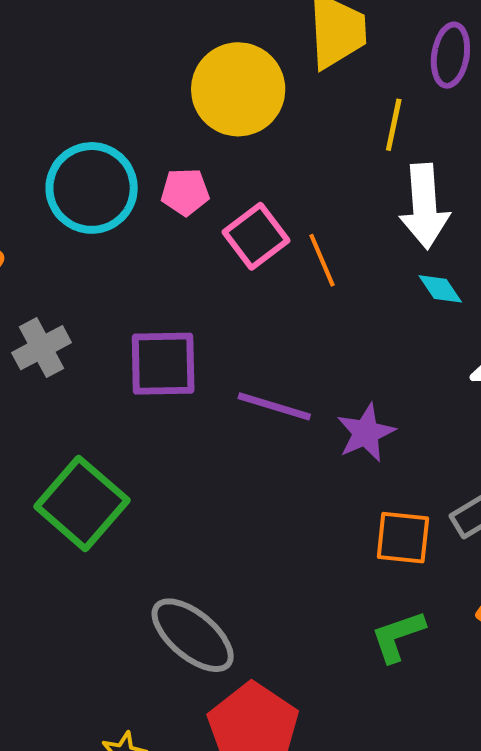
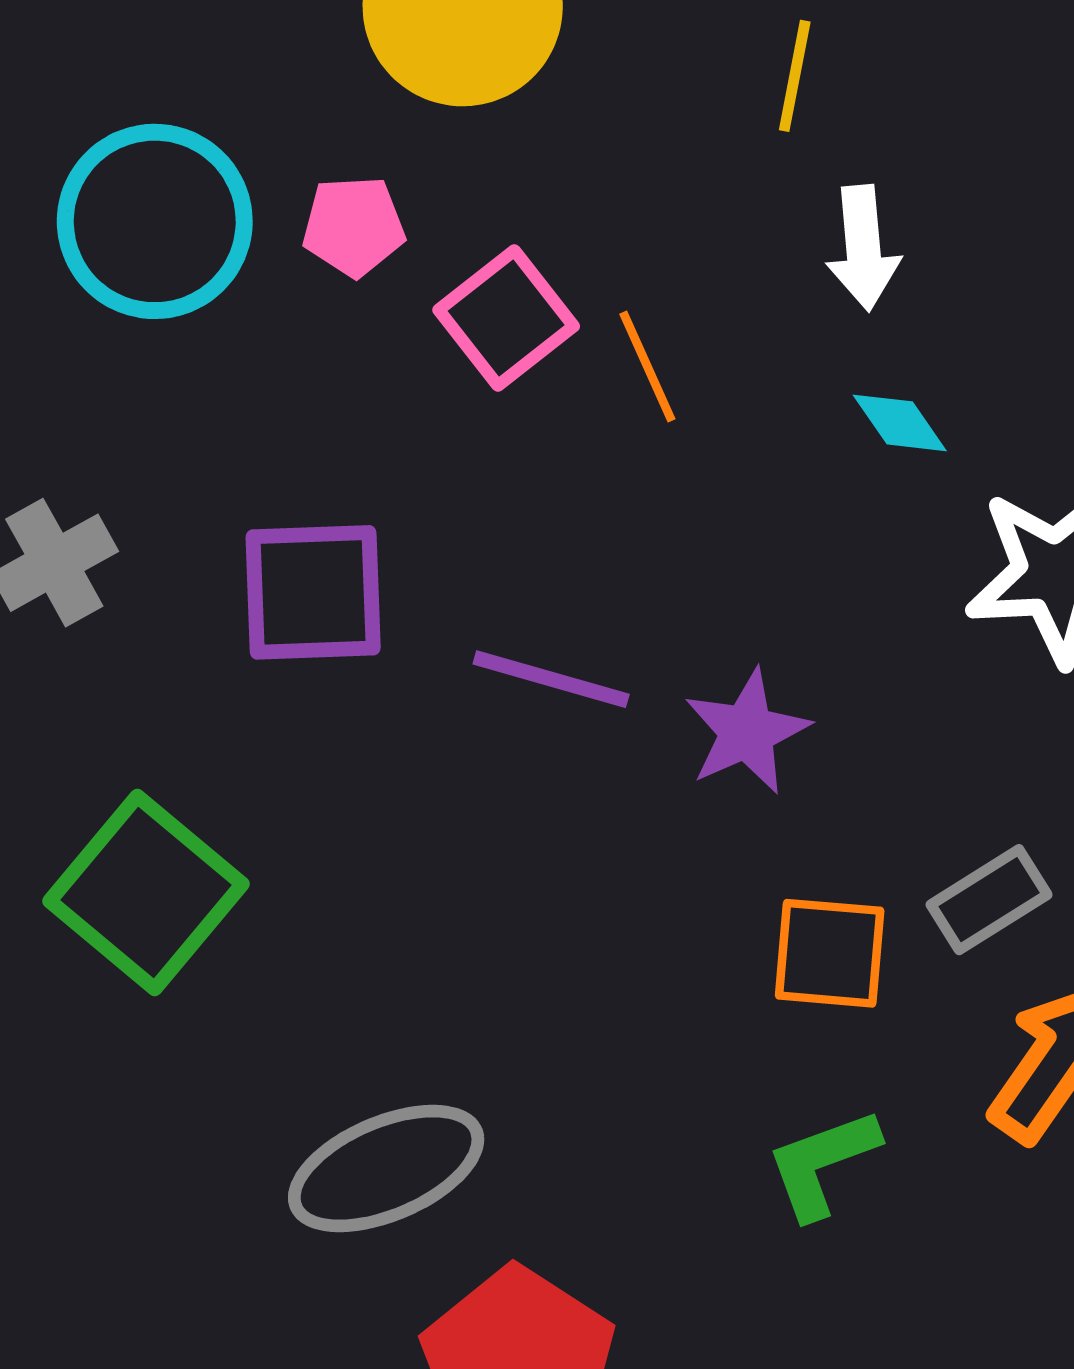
white arrow: (424, 206) -> (863, 248), size x0.7
gray ellipse: (193, 635) -> (386, 1169), turned -62

